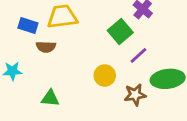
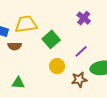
green square: (120, 31) -> (51, 39), moved

